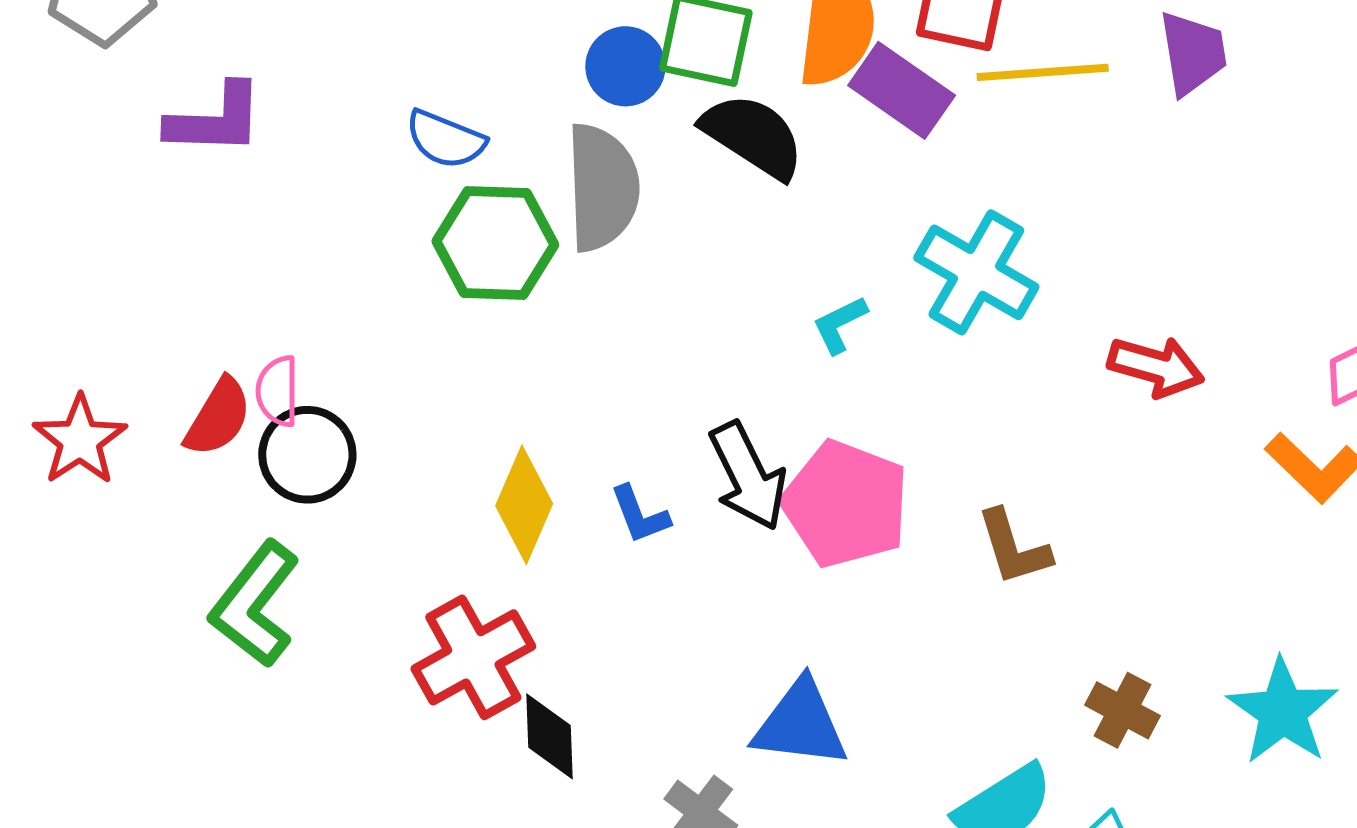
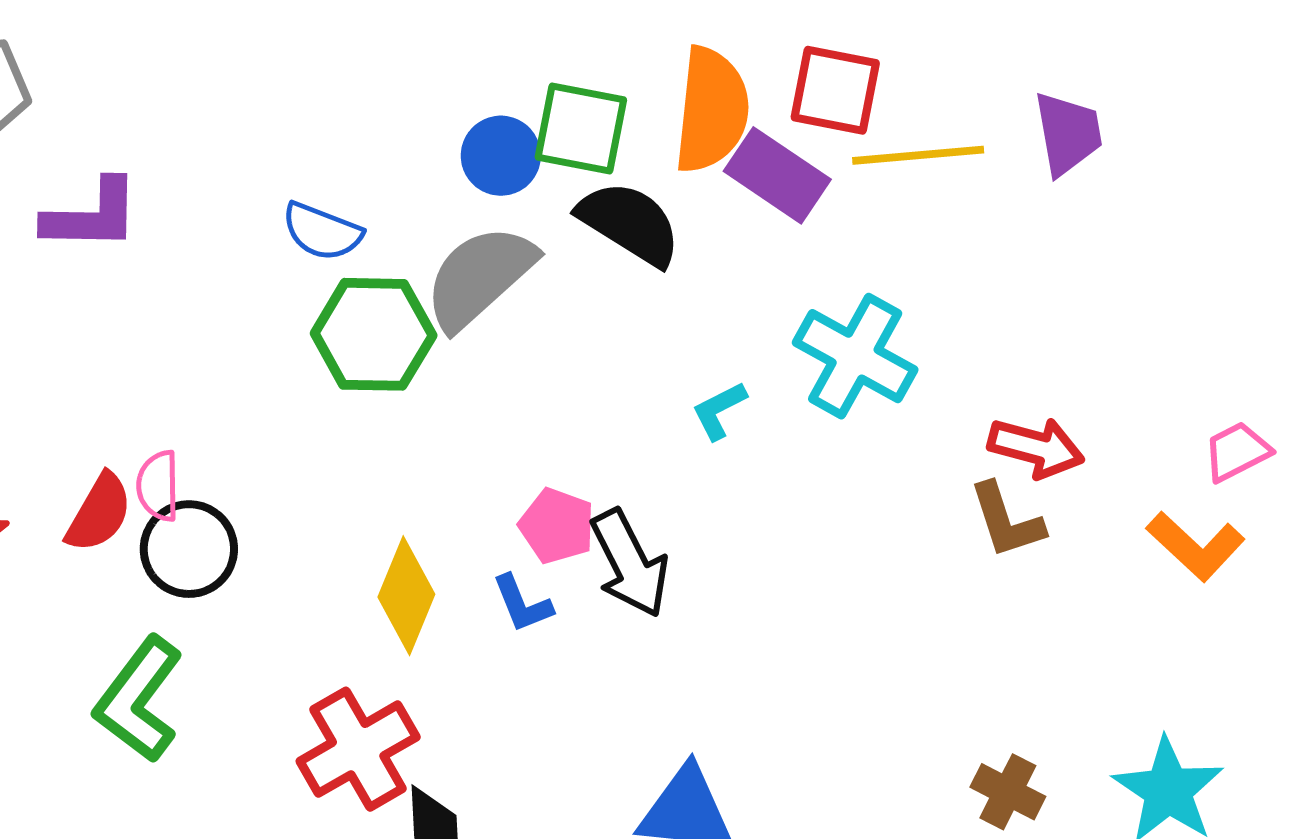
gray semicircle: (602, 187) -> (480, 277), turned -129
pink pentagon: (846, 504) -> (557, 526), moved, size x0.6
brown L-shape: (1014, 548) -> (1006, 521), moved

